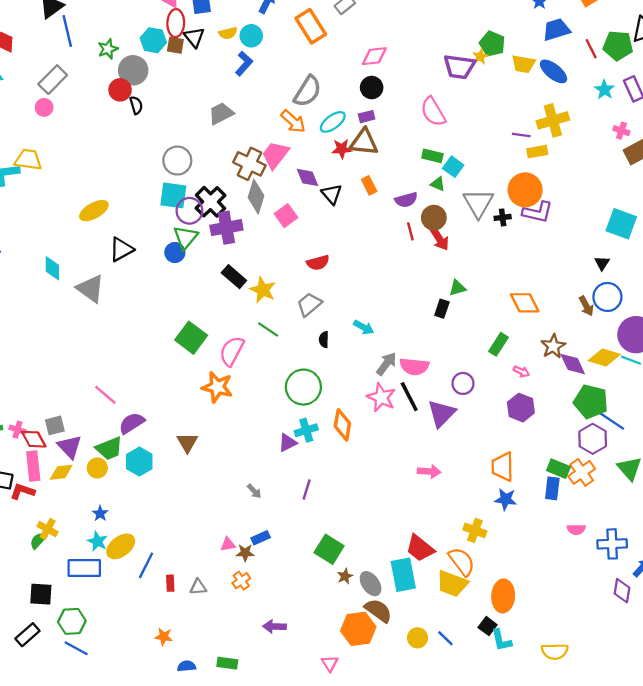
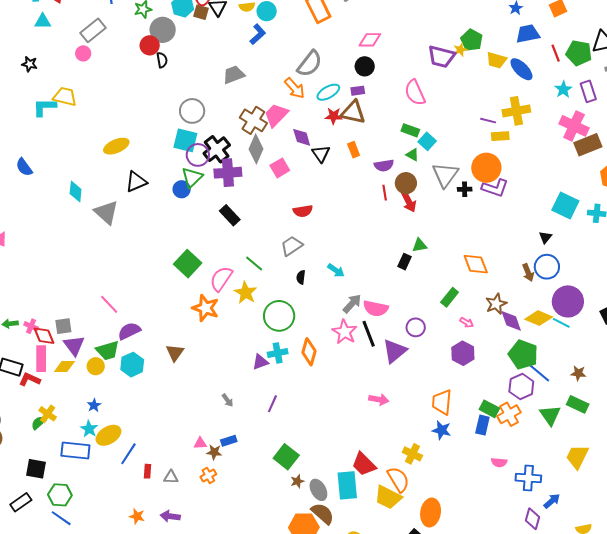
pink cross: (621, 131) -> (574, 126), size x2.0
yellow star: (263, 290) -> (246, 293), moved
purple arrow: (274, 627) -> (170, 516), moved

